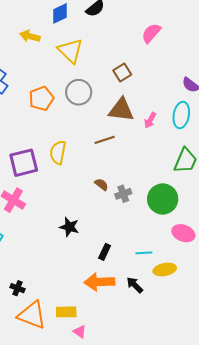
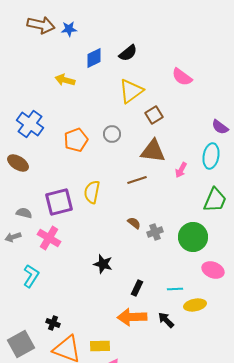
pink semicircle: (151, 33) -> (182, 77), turned -95
yellow triangle: (70, 51) -> (131, 91), moved, turned 40
gray circle: (79, 92) -> (112, 134), size x0.7
pink arrow: (150, 120) -> (181, 170), moved

